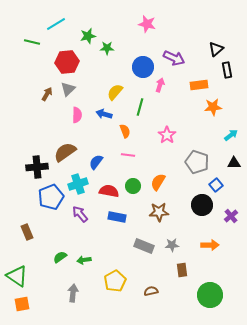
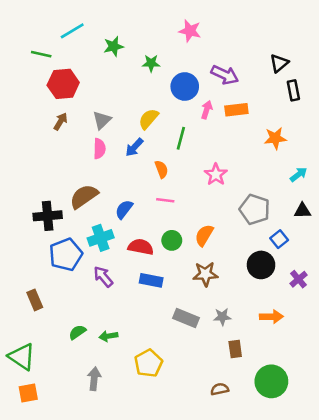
green star: (107, 48) -> (151, 63), moved
red hexagon: (67, 62) -> (63, 84), moved
orange rectangle: (199, 85) -> (236, 110), moved
gray triangle: (68, 89) -> (102, 120), moved
blue arrow: (104, 114) -> (134, 147), turned -63
brown semicircle: (151, 291) -> (220, 389), moved

